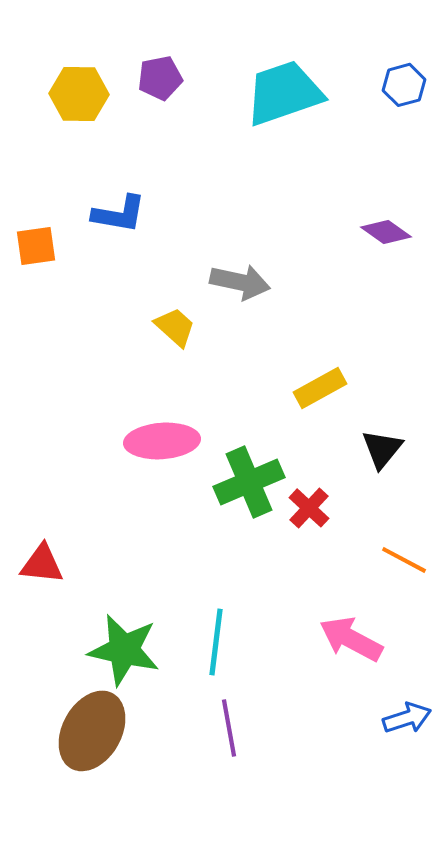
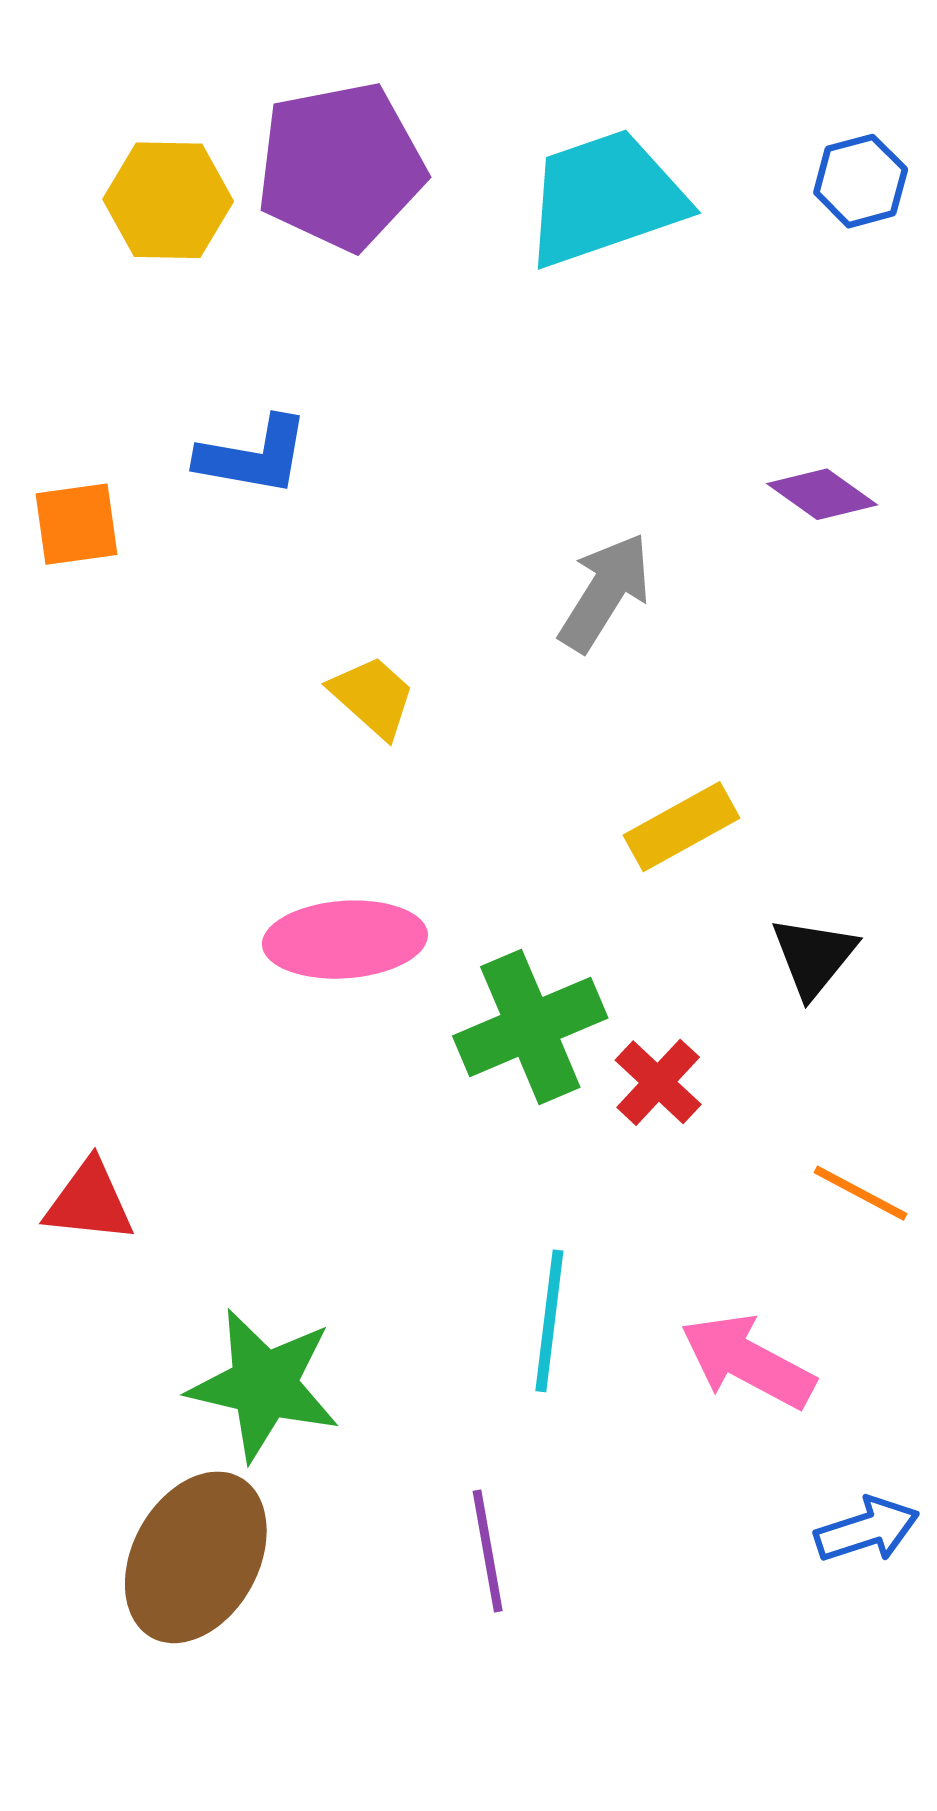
purple pentagon: (160, 78) -> (341, 166), size x1.8
gray arrow: (240, 282) -> (605, 592), moved, turned -70
cyan line: (216, 642) -> (549, 1321), moved

